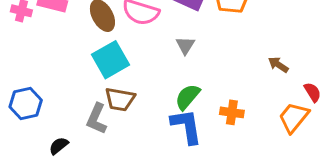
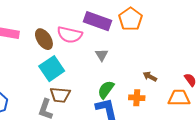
brown arrow: (278, 65) -> (150, 76), moved
orange trapezoid: (294, 117) -> (179, 98), turned 55

